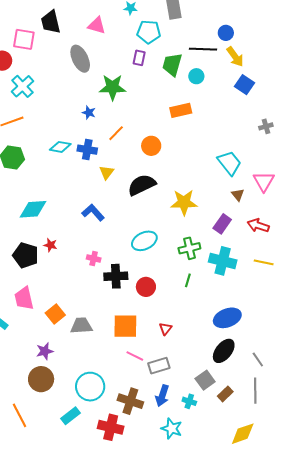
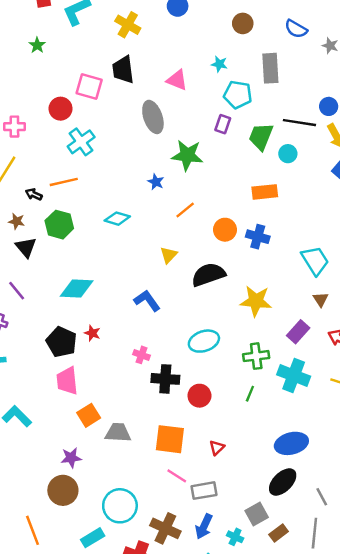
blue cross: (87, 150) -> (258, 237), moved
pink trapezoid: (24, 298) -> (67, 381), moved

